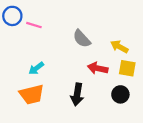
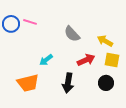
blue circle: (12, 16) -> (11, 24), moved
cyan arrow: (36, 68) -> (46, 60), moved
red arrow: (98, 68) -> (86, 60), turned 144

